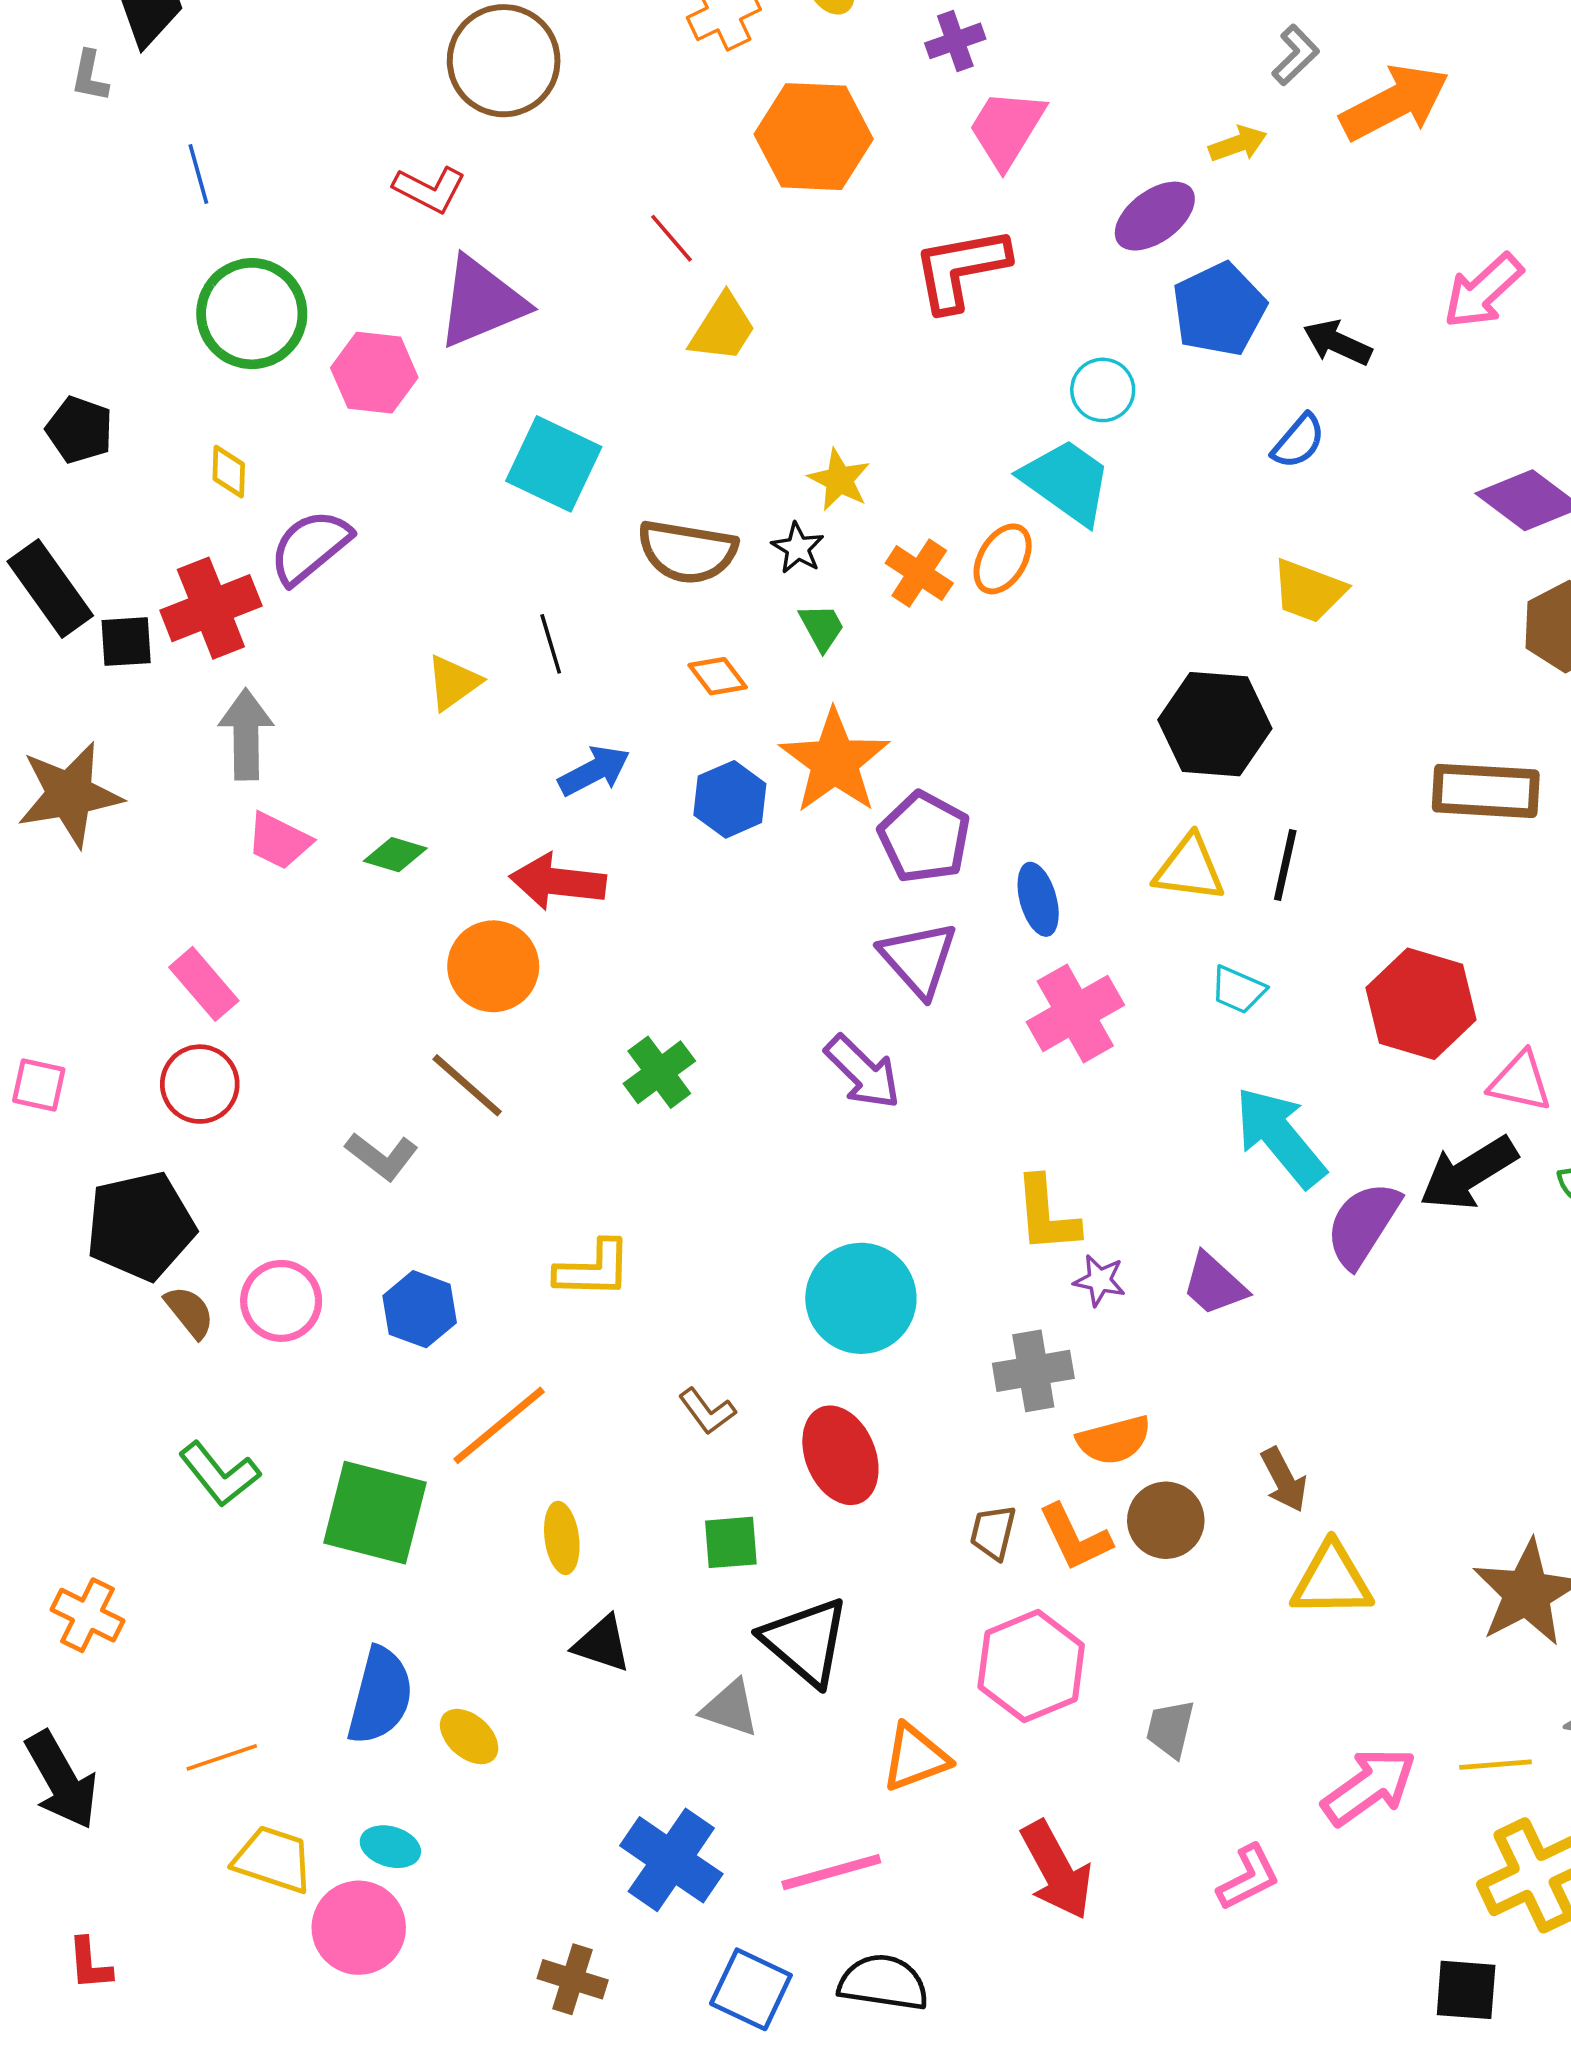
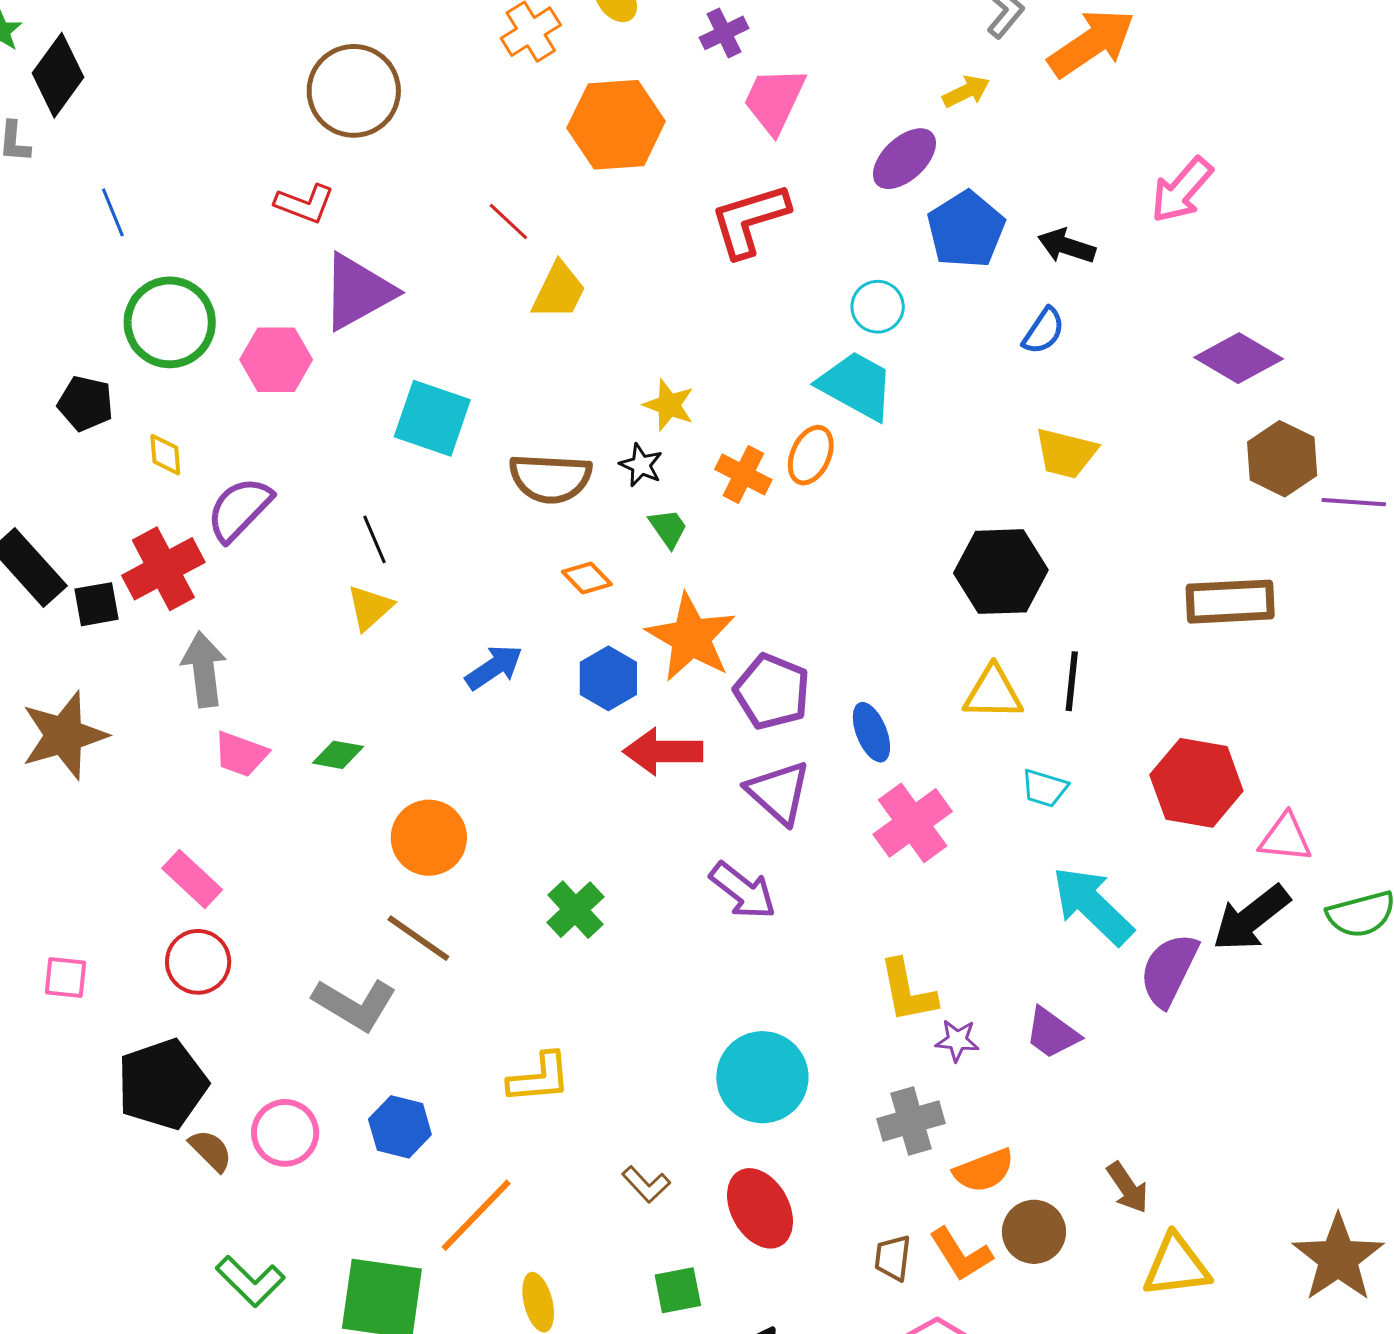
black pentagon: (79, 430) -> (85, 403), moved
black line: (551, 644) -> (374, 539), moved
red arrow: (558, 882) -> (663, 751), moved
gray L-shape: (382, 1156) -> (355, 1004), size x1.4

